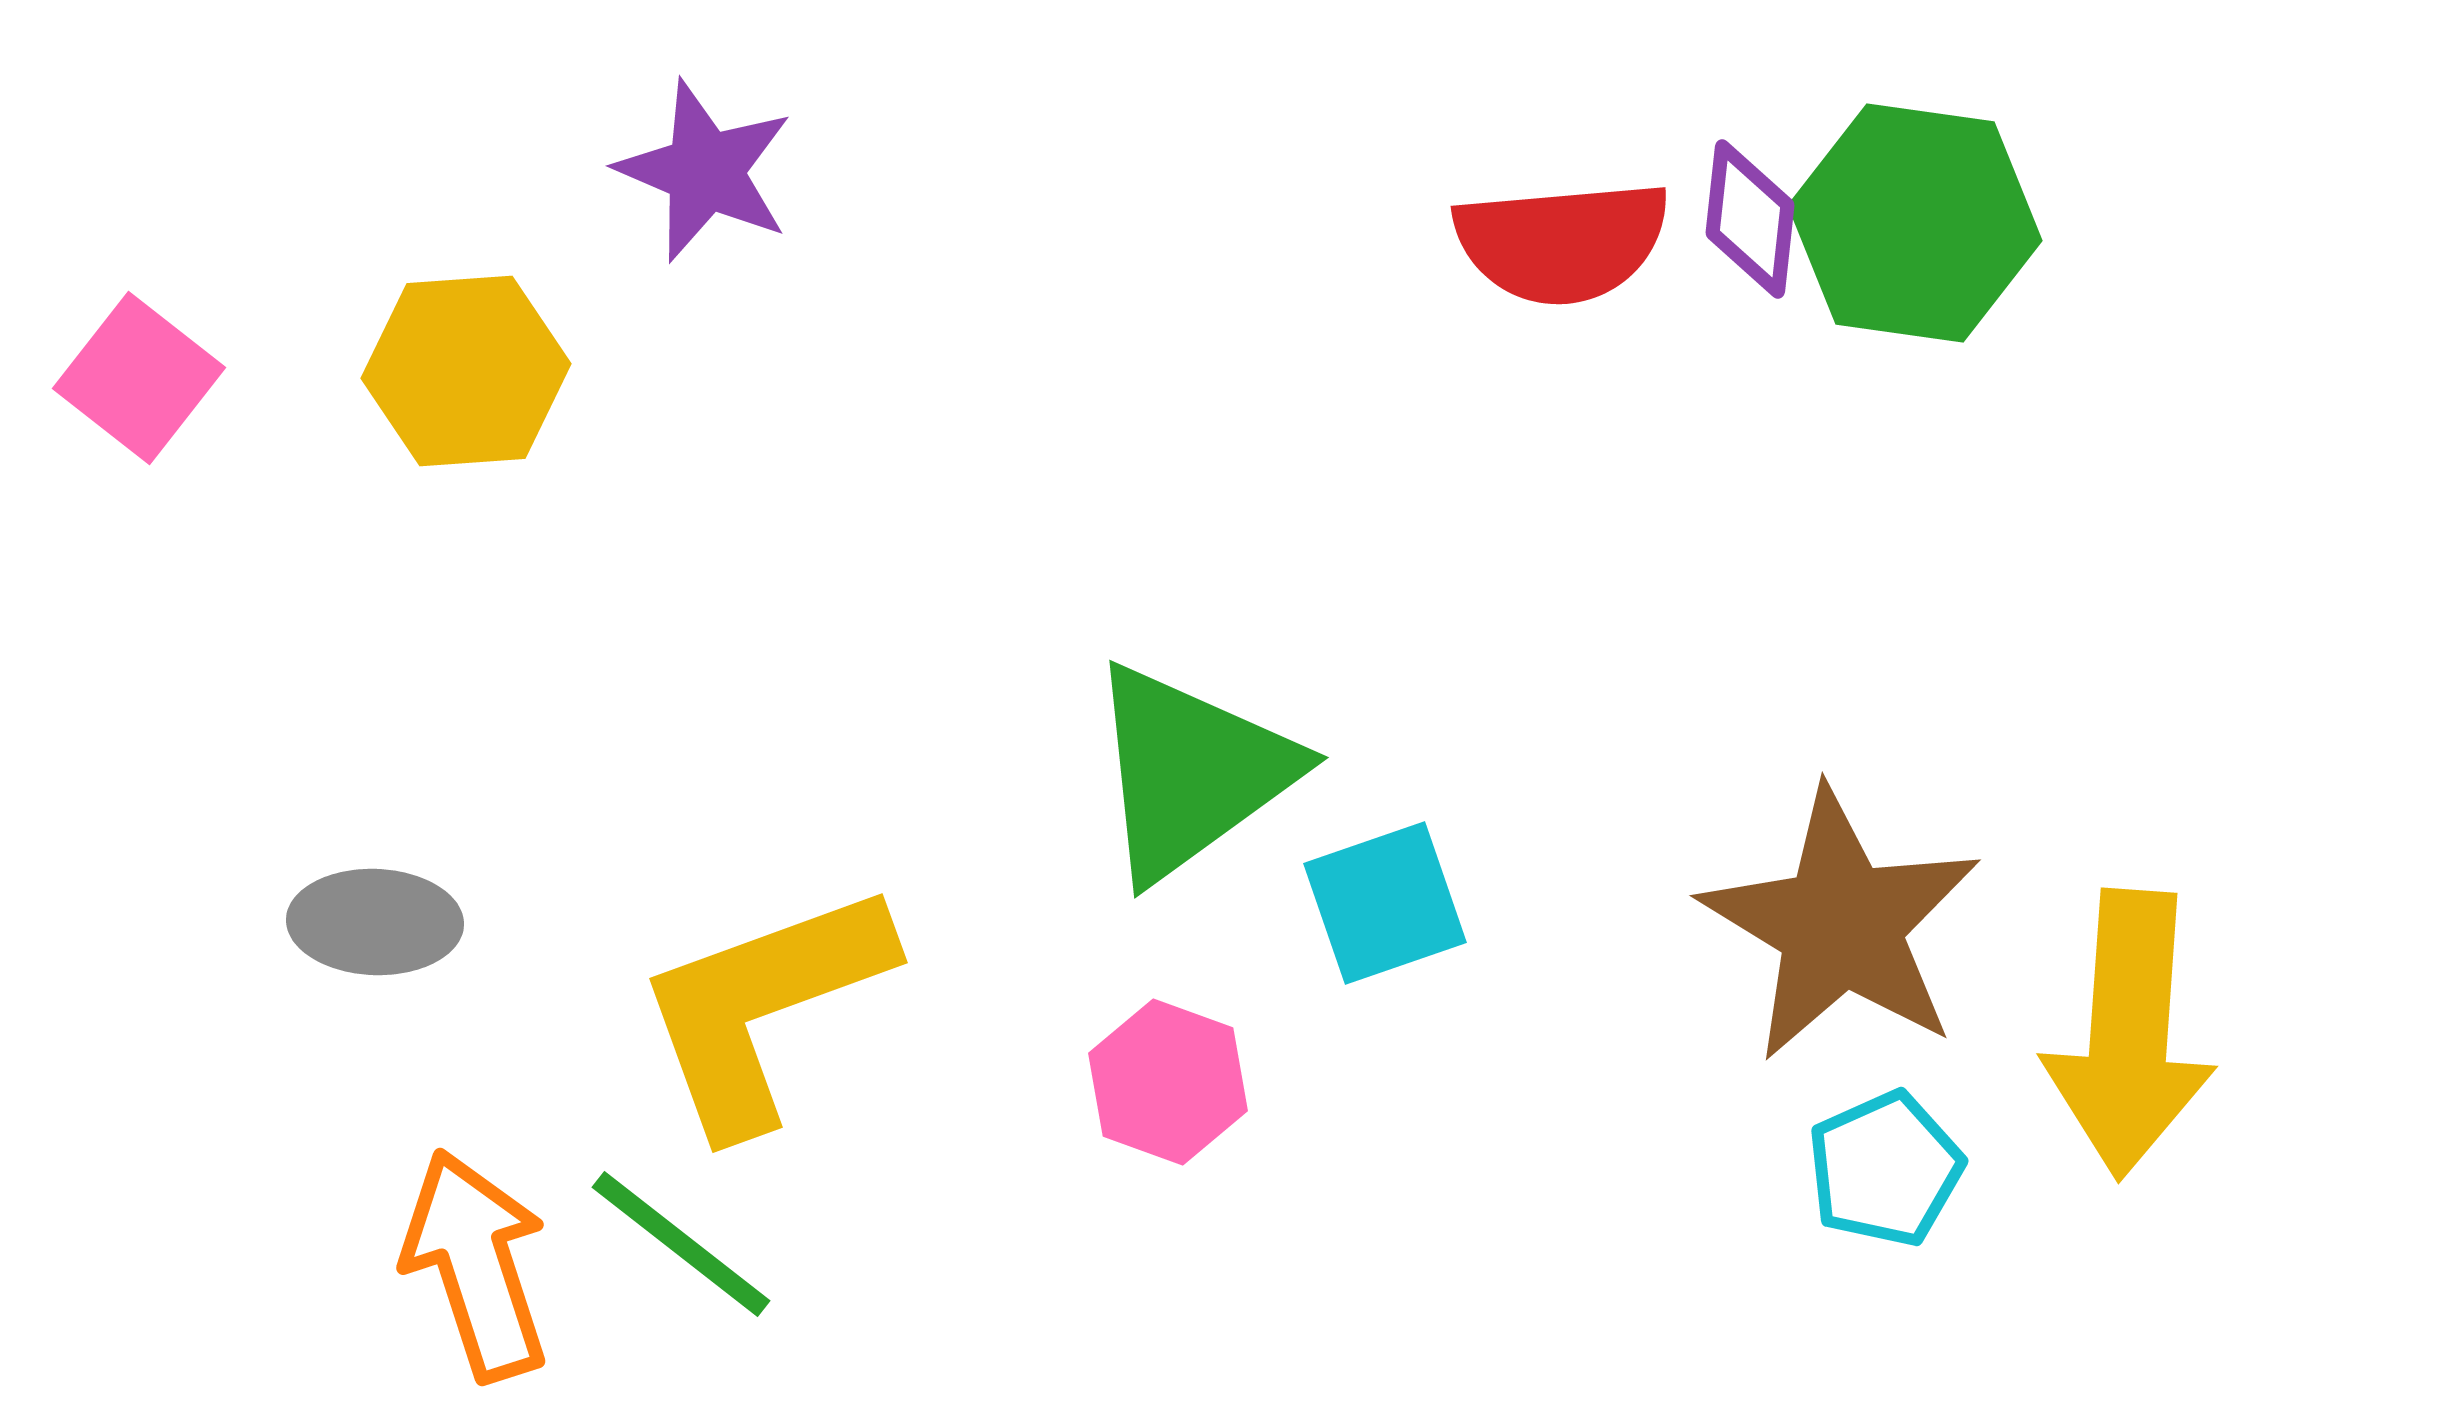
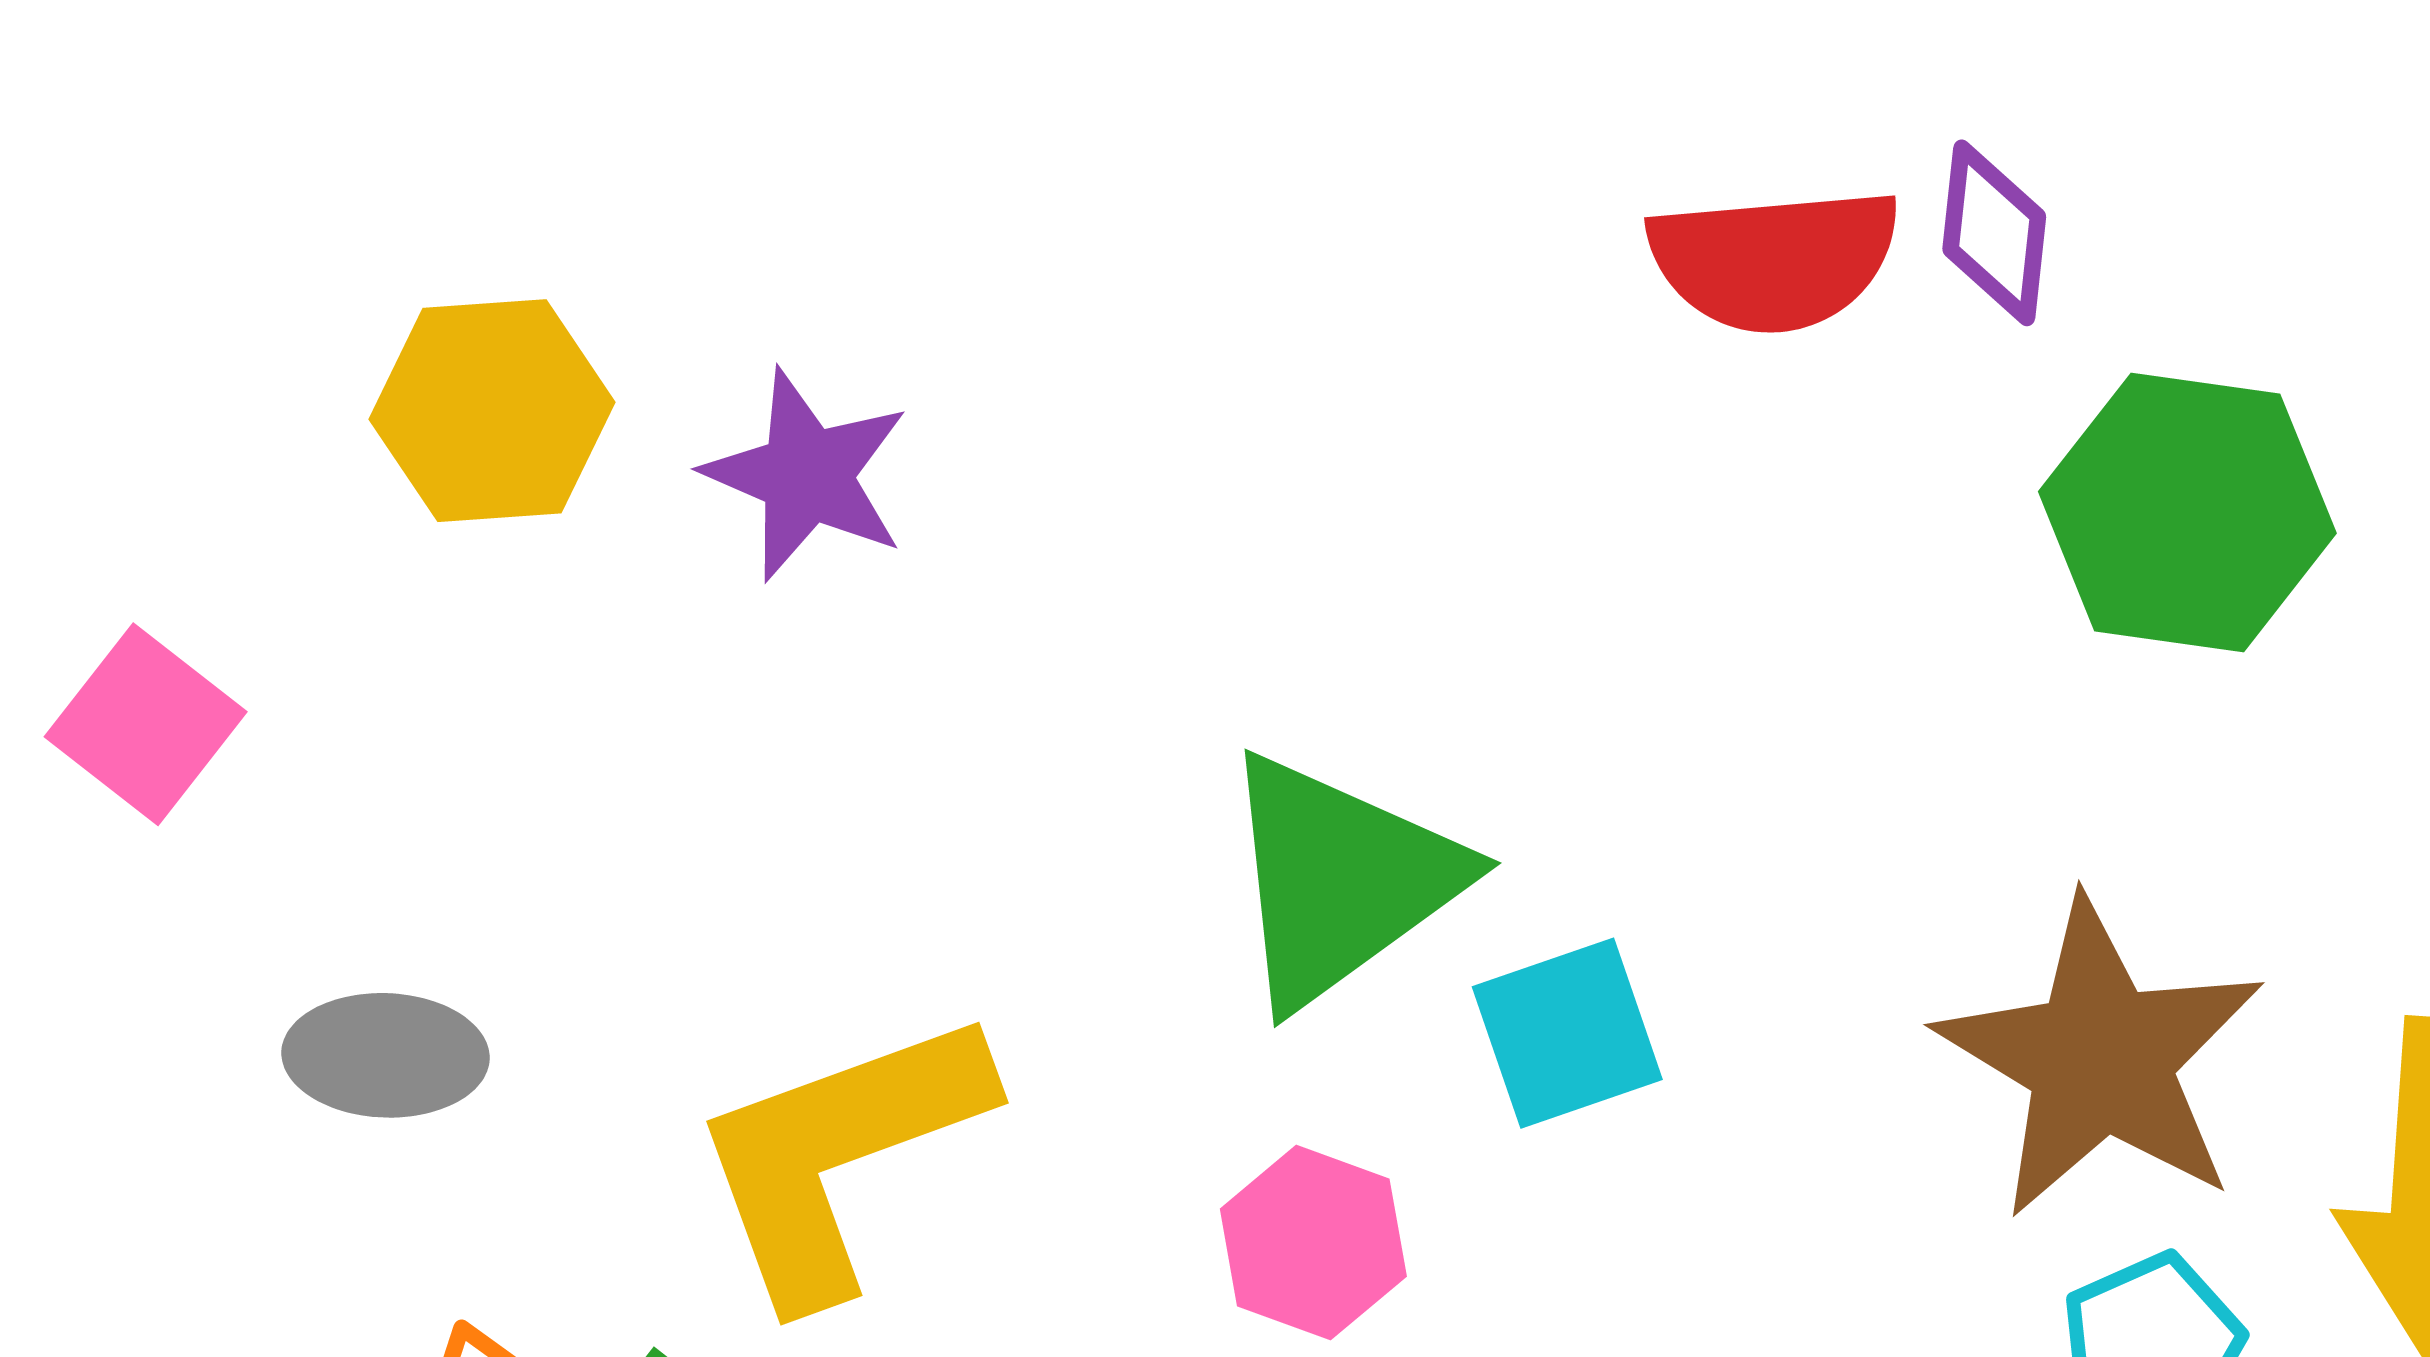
purple star: (705, 171) -> (807, 475), moved
green hexagon: (1915, 223) -> (2187, 512), moved
pink square: (139, 378) -> (146, 724), moved

